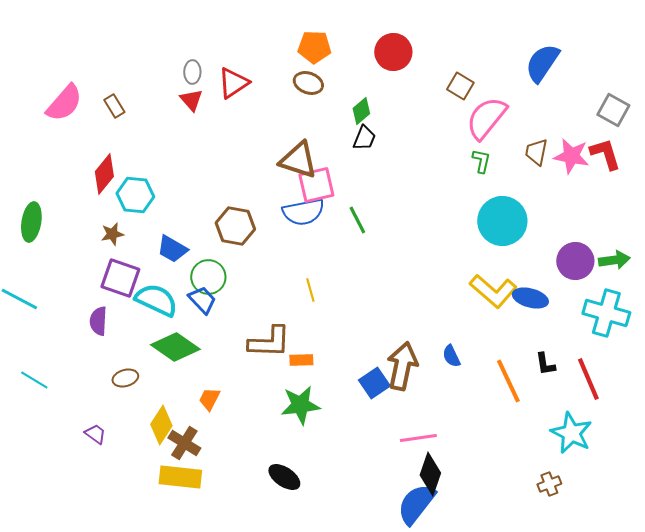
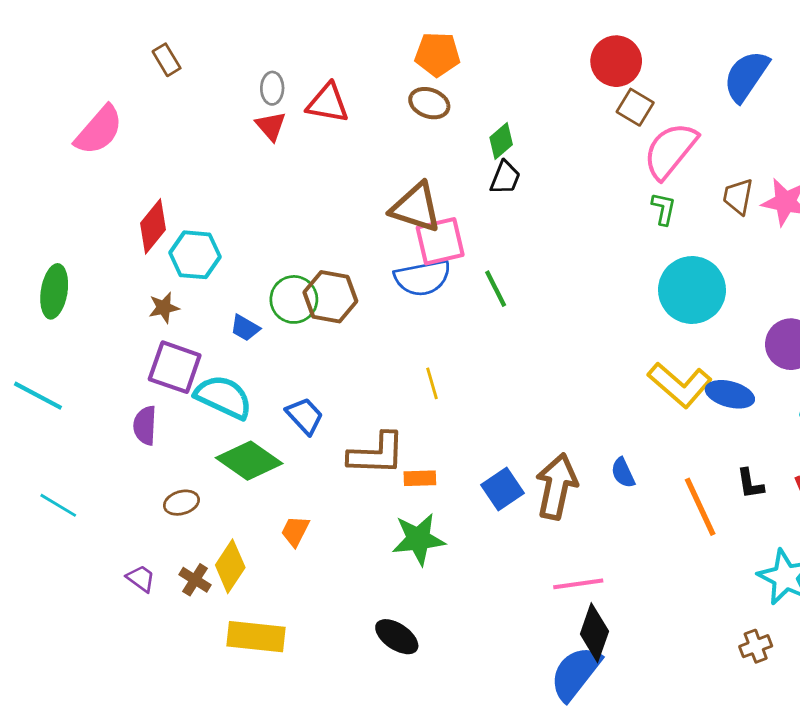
red circle: (393, 52) -> (616, 61), moved
red triangle: (233, 83) -> (328, 103), turned 44
brown rectangle: (114, 106) -> (167, 60), moved
blue trapezoid: (172, 249) -> (245, 328), size x0.7
green circle: (208, 277) -> (294, 299), moved
blue trapezoid: (202, 300) -> (305, 416), moved
blue square: (374, 383) -> (502, 489), moved
brown cross: (184, 443) -> (195, 580), moved, size x0.7

